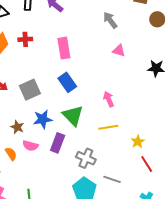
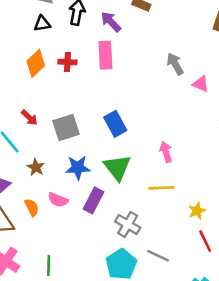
gray arrow: (110, 20) -> (175, 64), moved
pink rectangle: (64, 48) -> (105, 55), moved
pink triangle: (119, 51) -> (201, 84), moved
brown star: (17, 127) -> (36, 167), moved

